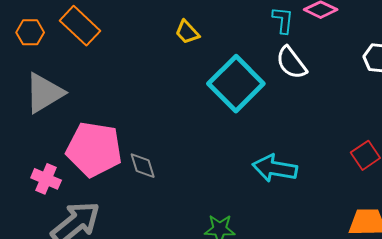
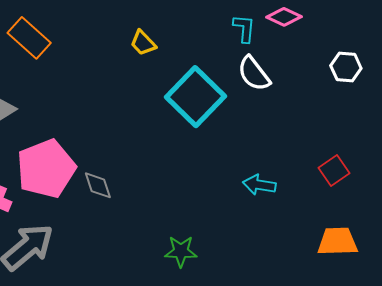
pink pentagon: (94, 149) -> (46, 169), turned -30
cyan arrow: (275, 168) -> (259, 185), moved, size x0.7

